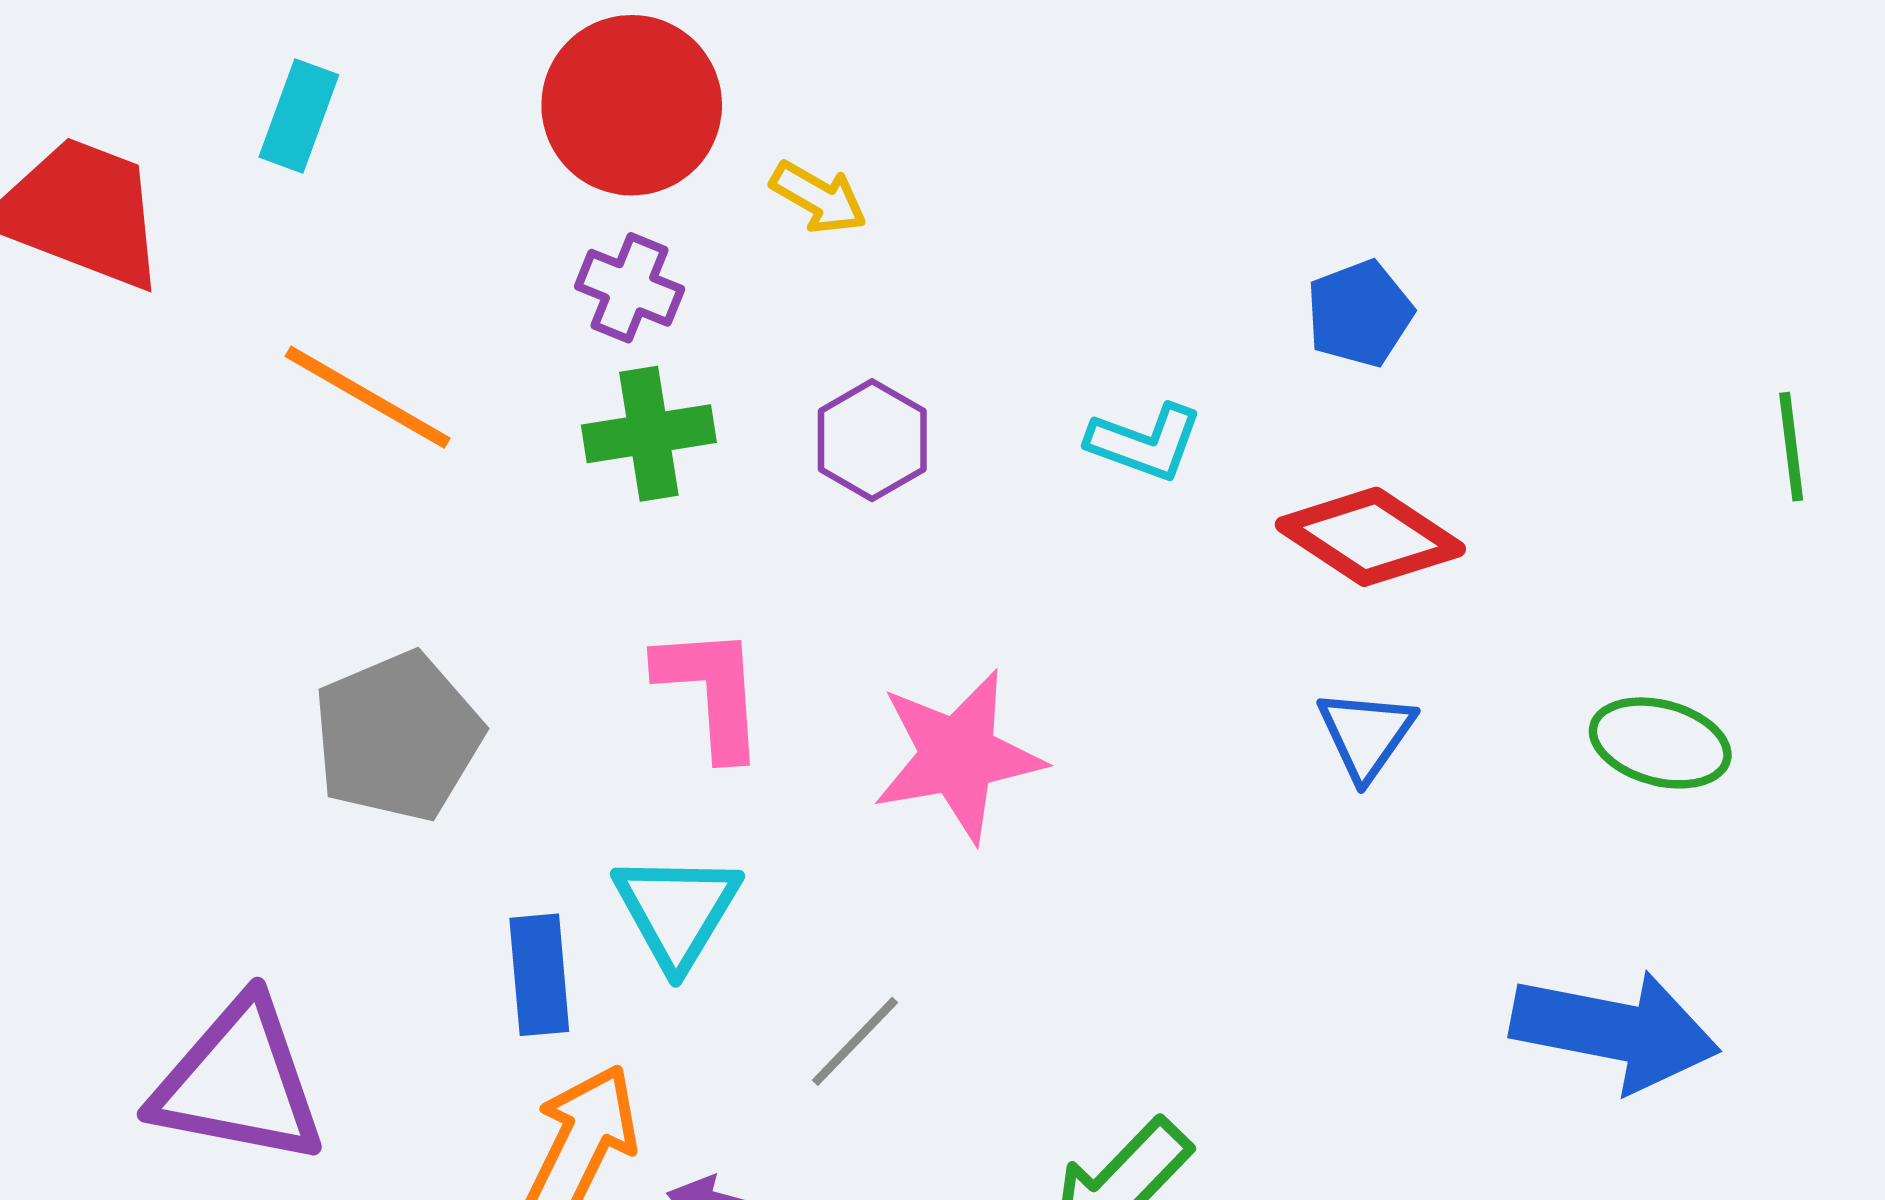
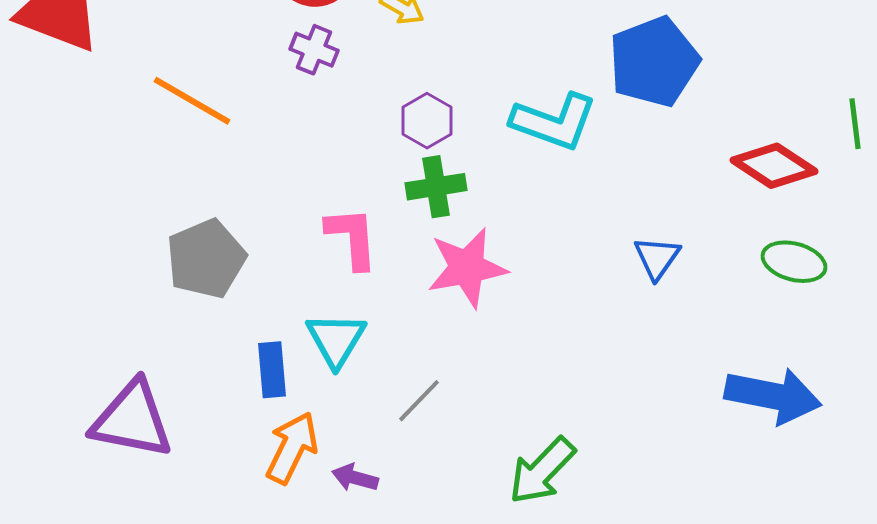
blue pentagon: (1360, 313) -> (654, 62), size x1.8
green cross: (649, 434) -> (436, 187), moved
cyan L-shape: (1145, 442) -> (554, 122), size x1.6
red diamond: (1370, 537) -> (774, 166), moved

